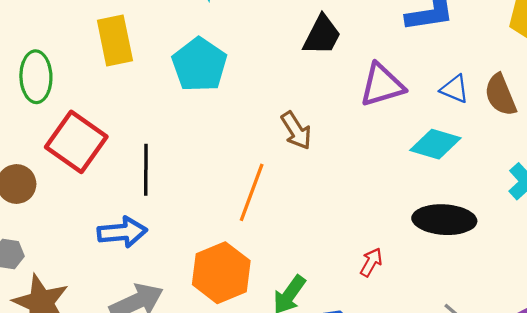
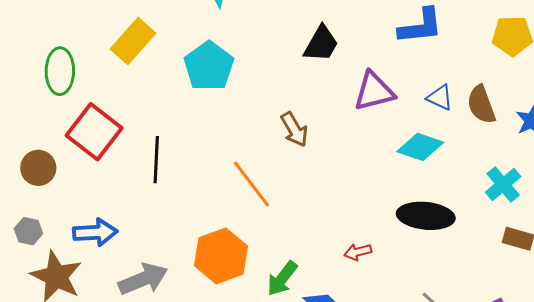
yellow rectangle: (115, 40) -> (133, 41), turned 51
orange line: (252, 192) -> (252, 184), turned -60
blue arrow: (122, 232) -> (95, 232), moved
red arrow: (371, 262) -> (358, 252), turned -136

